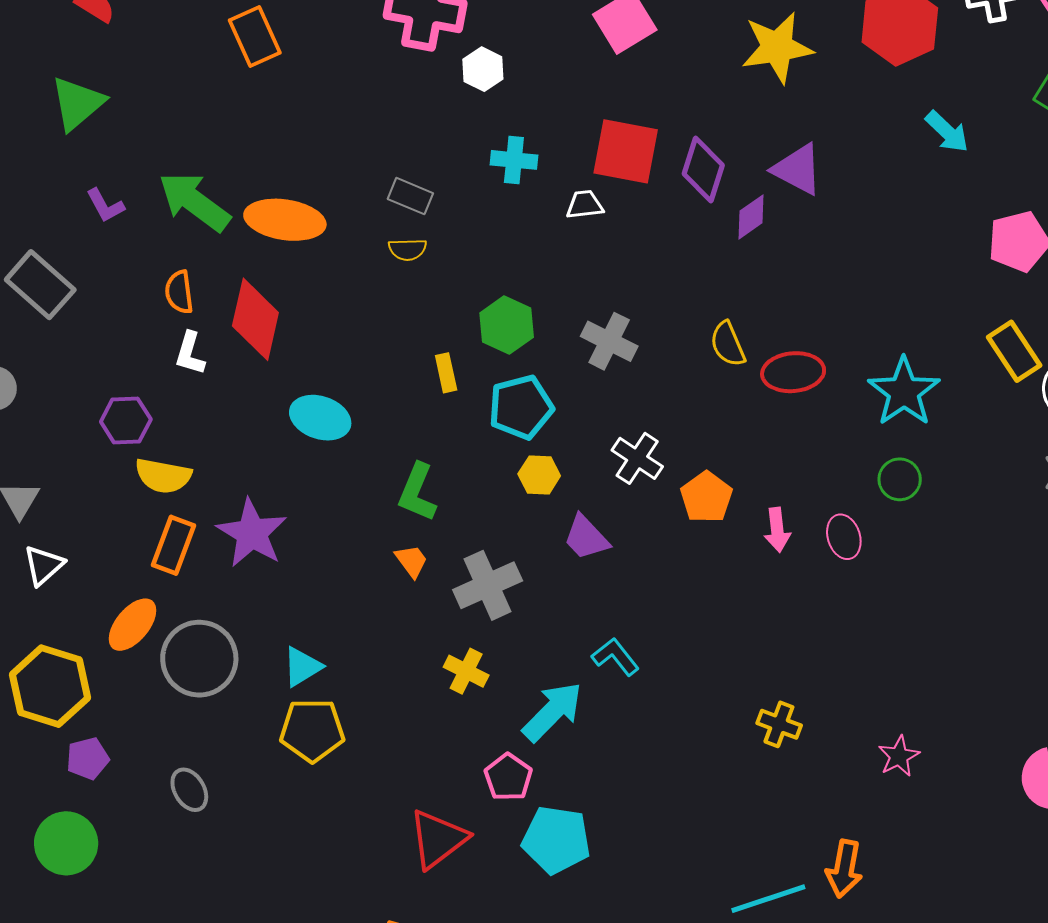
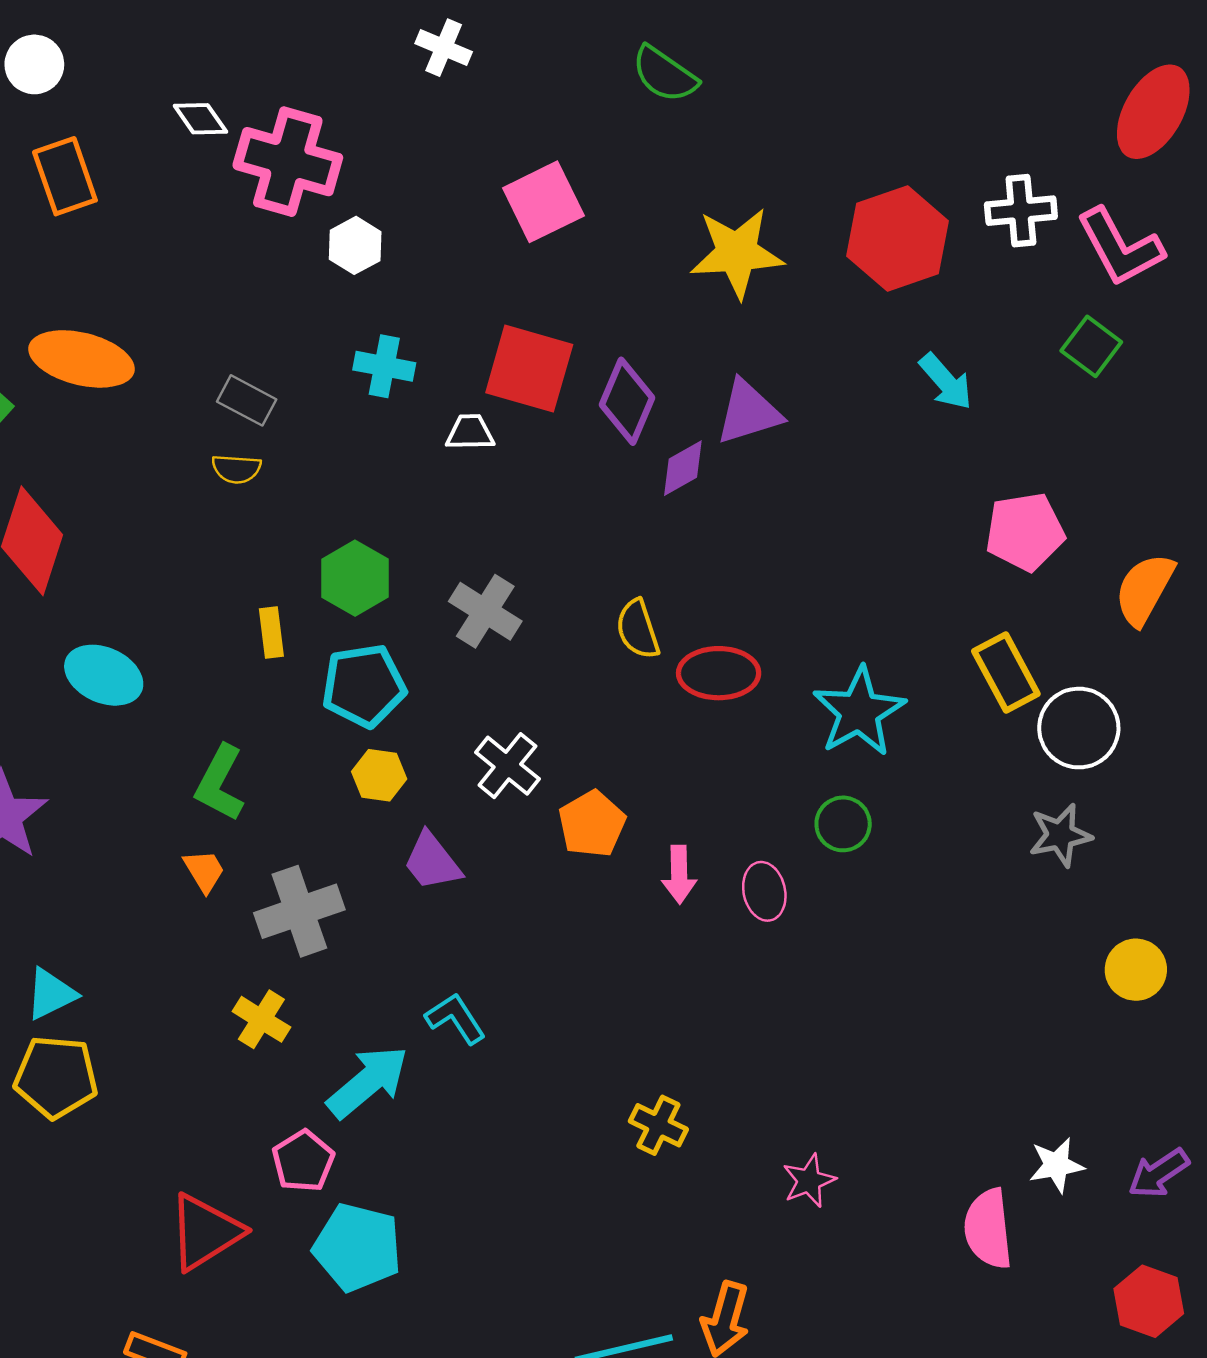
purple triangle: (798, 169) -> (749, 412), turned -50
orange ellipse: (285, 220) -> (82, 359), moved

